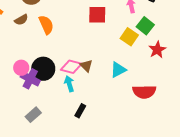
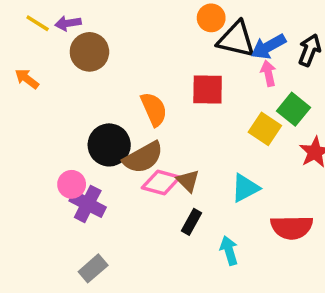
brown semicircle: (21, 20) -> (143, 157), moved, size x1.6
orange semicircle: (46, 25) -> (154, 109), moved
black circle: (43, 69) -> (109, 145), moved
cyan arrow: (69, 84) -> (229, 251), moved
black rectangle: (80, 111) -> (191, 222), moved

